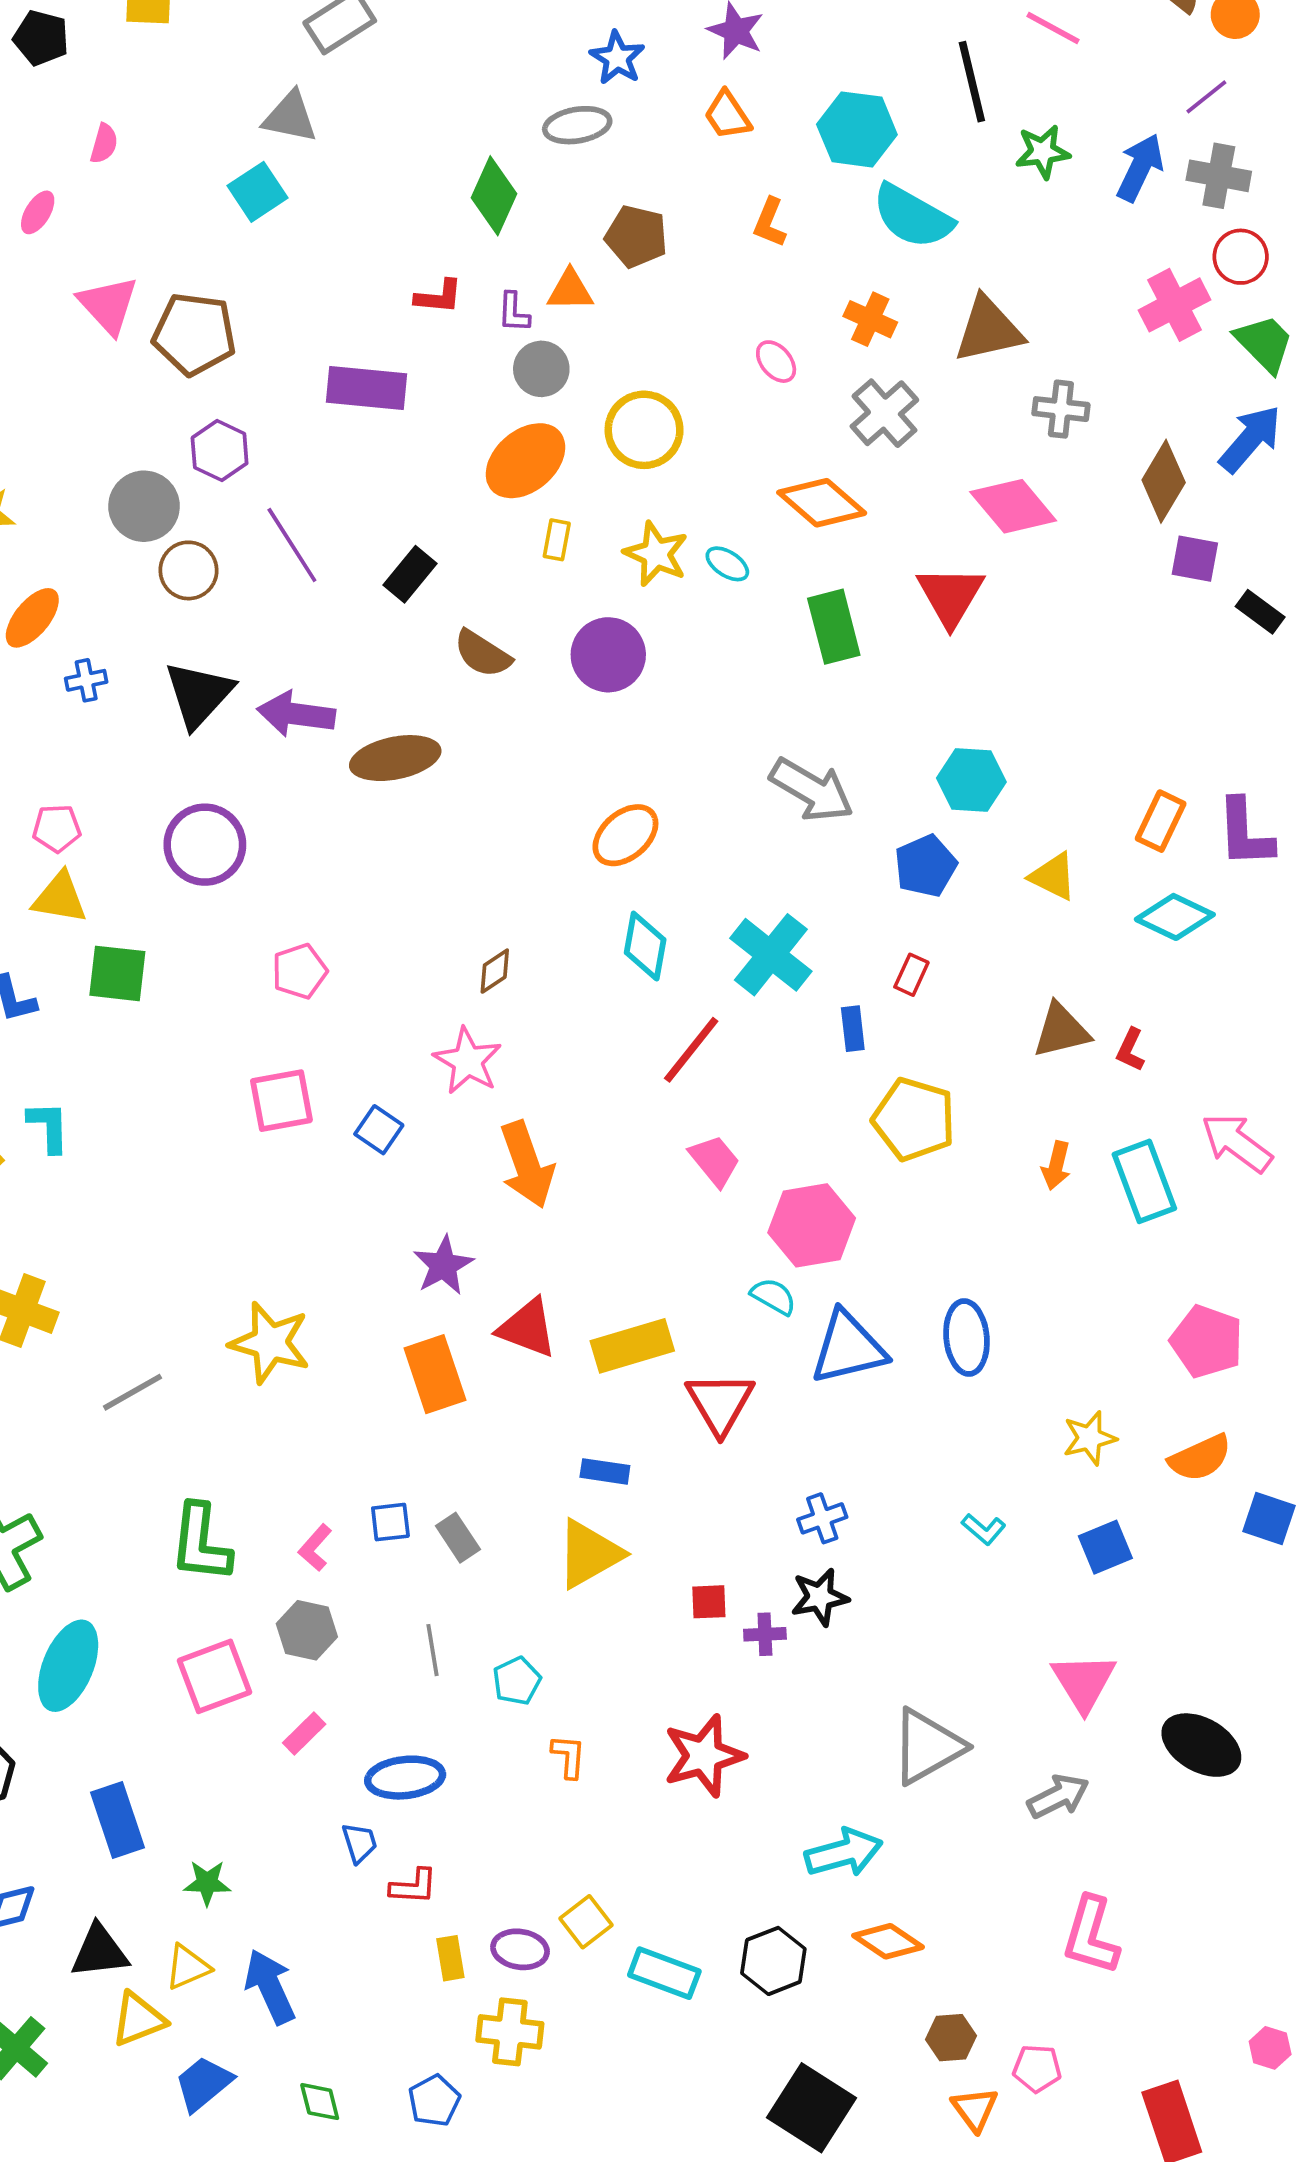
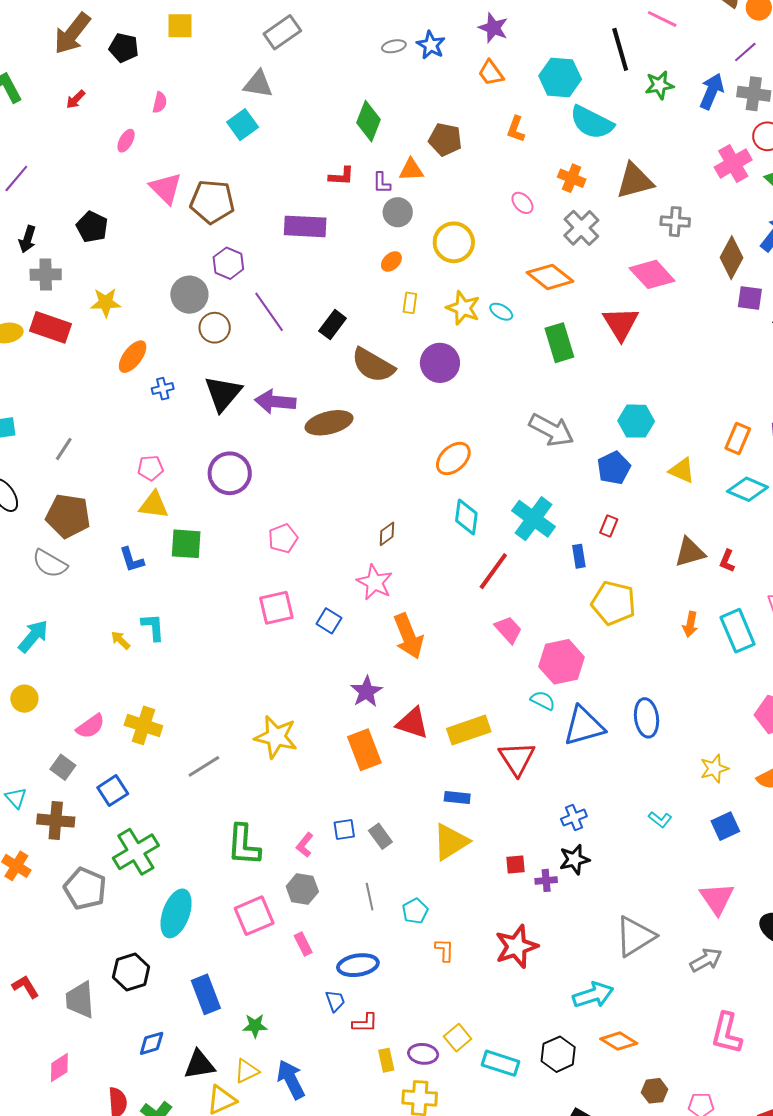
gray ellipse: (577, 125) -> (394, 46), moved, size x0.7
orange ellipse: (525, 461) -> (391, 261), size x0.5
brown semicircle: (482, 654) -> (373, 365), size x1.4
pink rectangle: (304, 1733) -> (303, 944), turned -70

